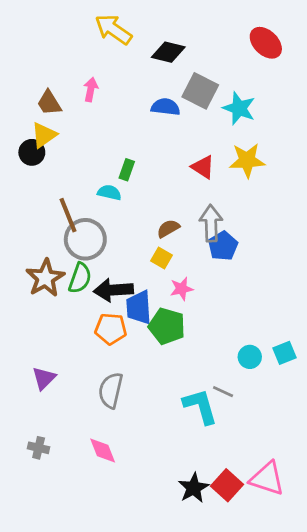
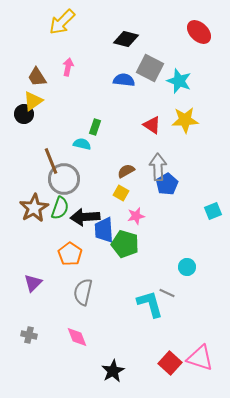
yellow arrow: (113, 29) -> (62, 22), moved, turned -80
orange pentagon: (111, 329) -> (70, 254), moved, turned 30
cyan square: (285, 353) -> (213, 211), moved
black star: (194, 488) -> (113, 371), moved

